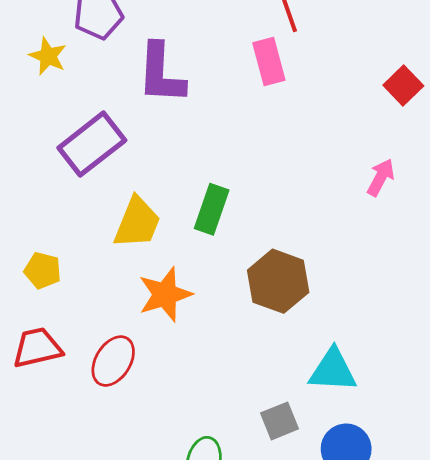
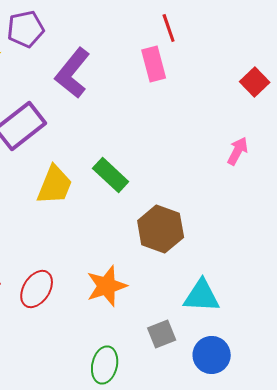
purple L-shape: (161, 73) -> (73, 73), turned 36
green rectangle: (212, 209) -> (111, 175), turned -66
orange star: (165, 294) -> (107, 286), moved

